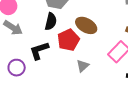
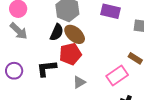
brown ellipse: (86, 25) -> (75, 34), moved
black L-shape: (39, 51) -> (47, 68), moved

